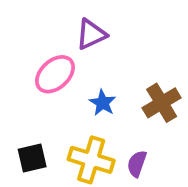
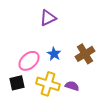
pink ellipse: (55, 74) -> (29, 61), moved
purple semicircle: (137, 164) -> (72, 86), turned 88

